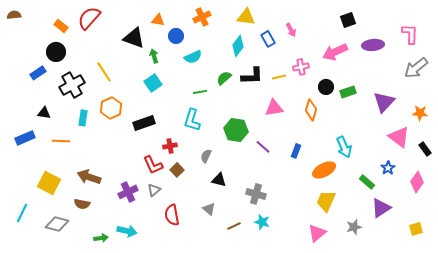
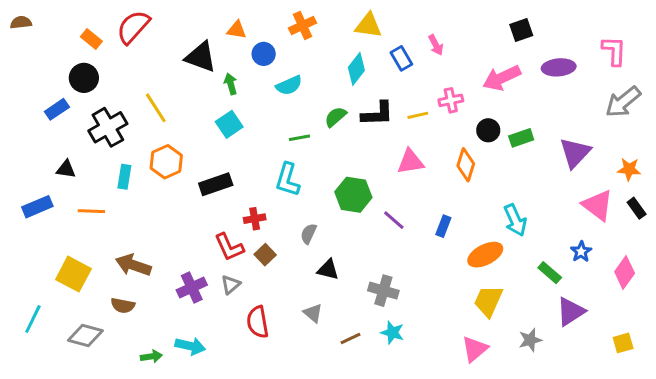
black rectangle: (425, 149) -> (637, 208), moved

